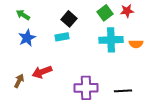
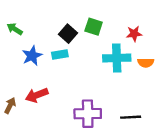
red star: (127, 11) -> (134, 34), moved
green square: (105, 13) -> (94, 27), moved, turned -35
blue star: (27, 38) -> (32, 56), moved

